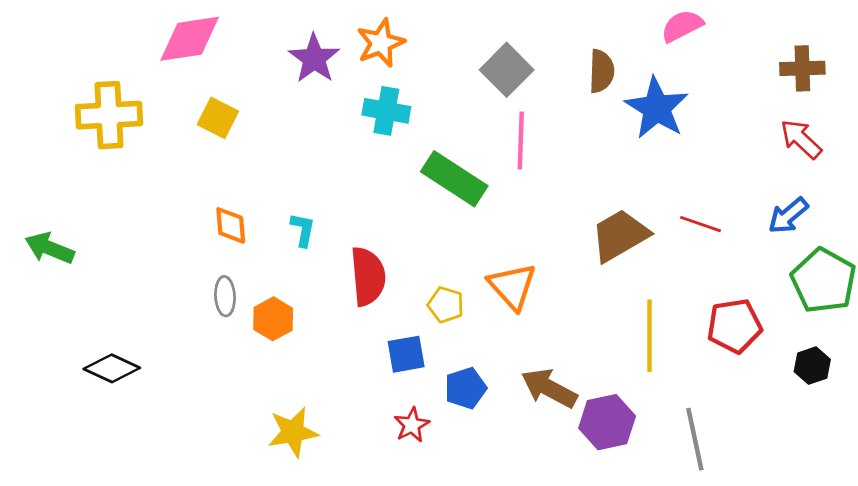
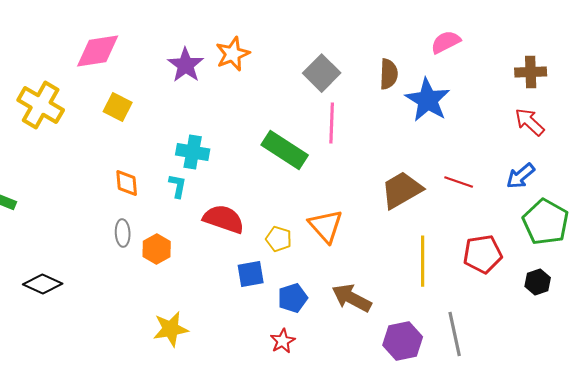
cyan cross: (386, 111) -> (193, 152), moved
yellow cross: (109, 115) -> (41, 105), turned 33
red semicircle: (368, 276) -> (224, 219), turned -66
purple hexagon: (607, 422) -> (403, 341), moved
red star: (412, 425) -> (283, 341), moved

